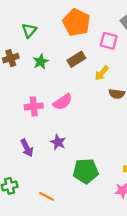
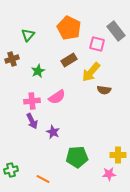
green star: (41, 62) -> (38, 71), moved
yellow arrow: (102, 73) -> (91, 72), size x1.5
purple arrow: (27, 148) -> (32, 121), moved

